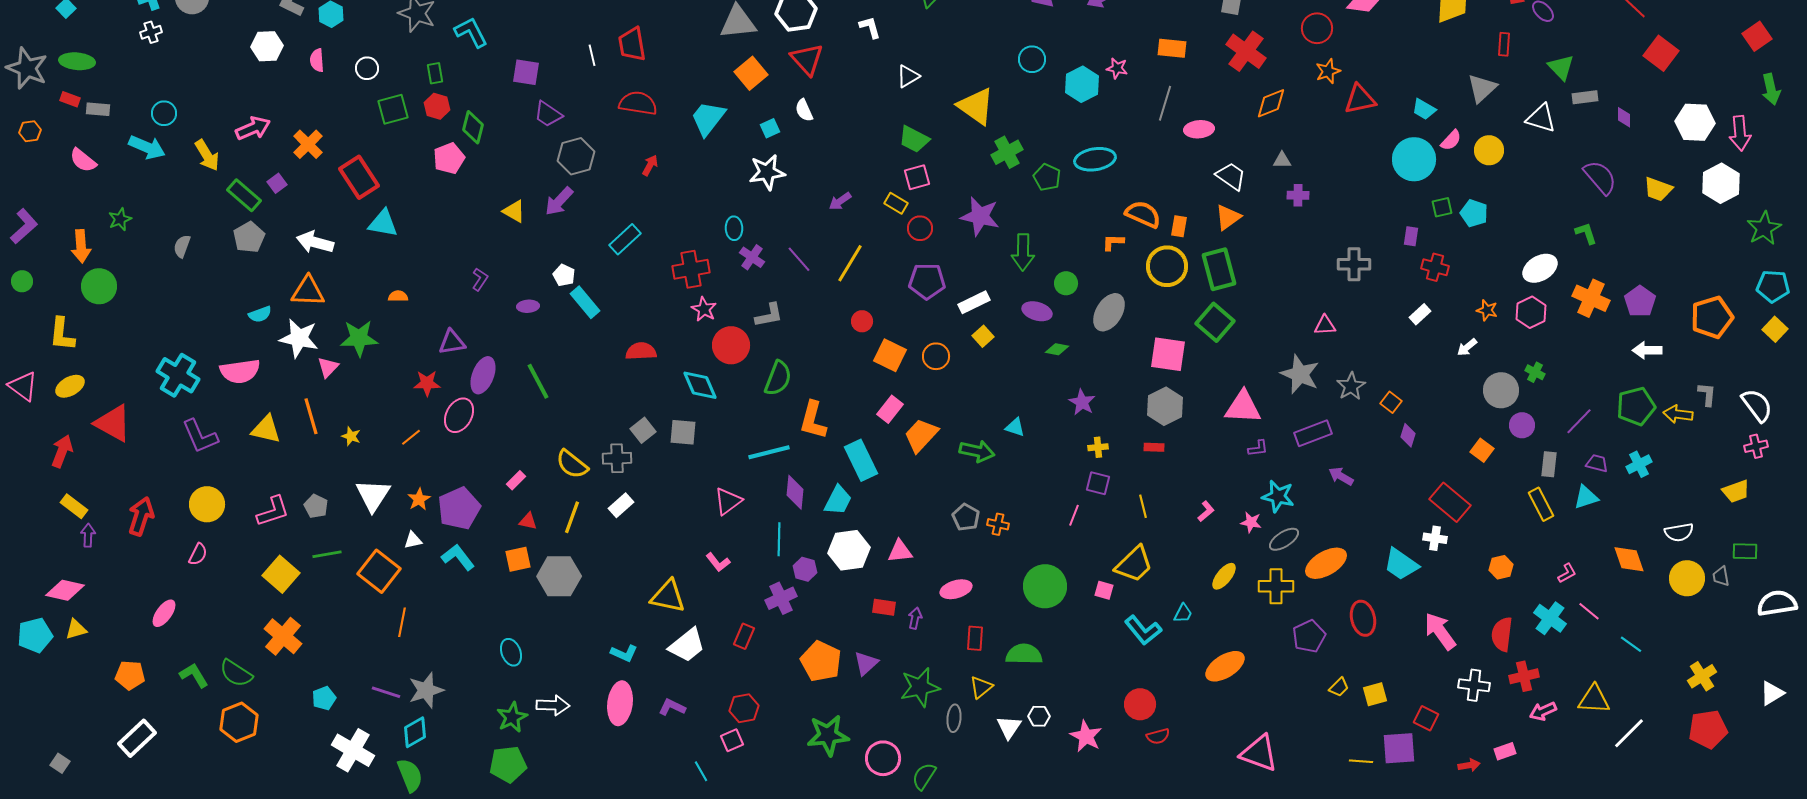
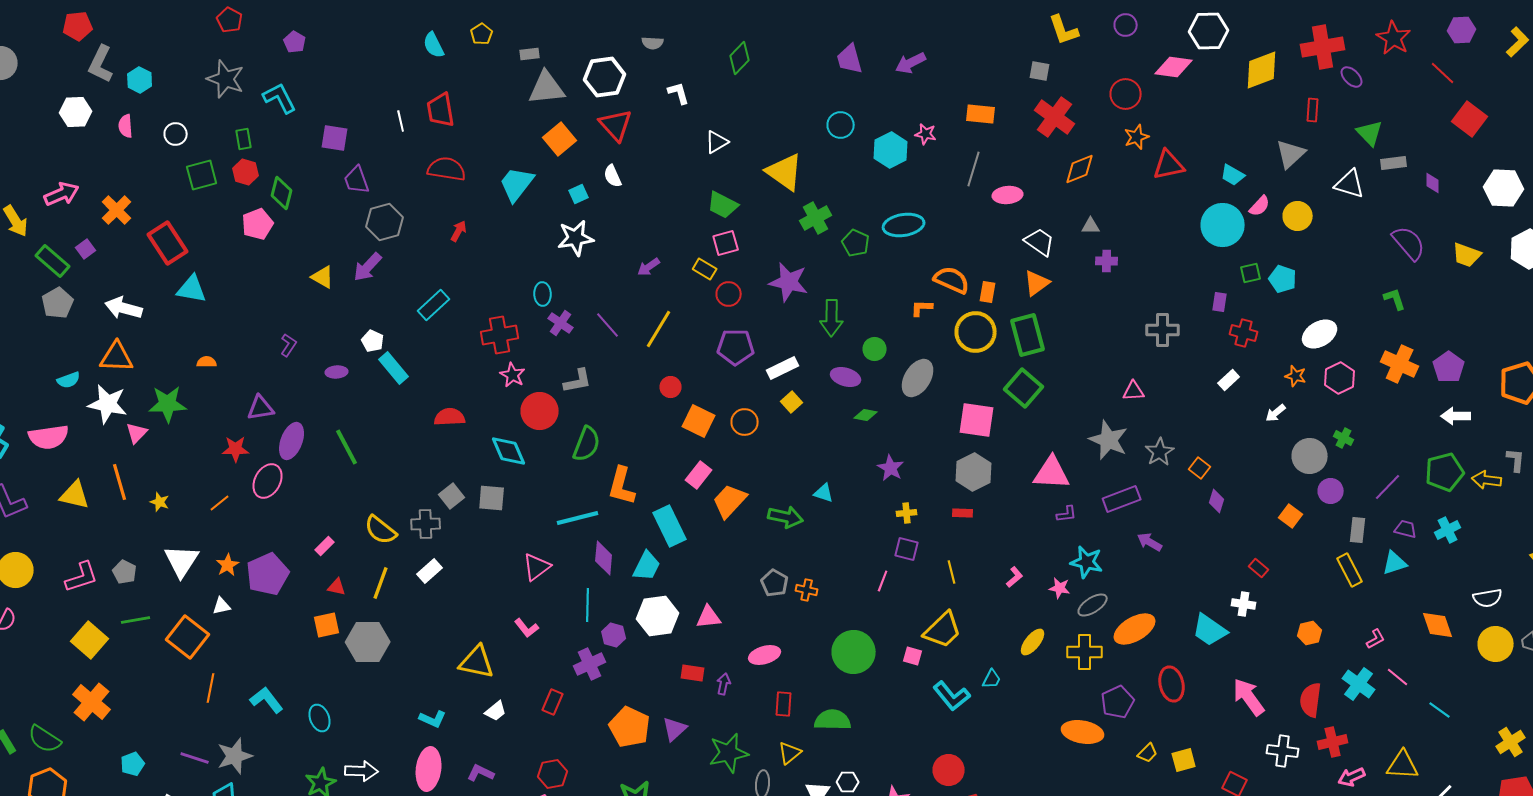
purple trapezoid: (548, 114) -> (357, 180), turned 36
white ellipse: (1540, 268) -> (1320, 334), moved
red rectangle: (1450, 502) -> (1259, 568), size x0.5
cyan L-shape: (458, 557) -> (267, 700), moved
white trapezoid: (687, 645) -> (496, 711), size x0.6
orange ellipse: (1225, 666) -> (1083, 732), moved, turned 42

